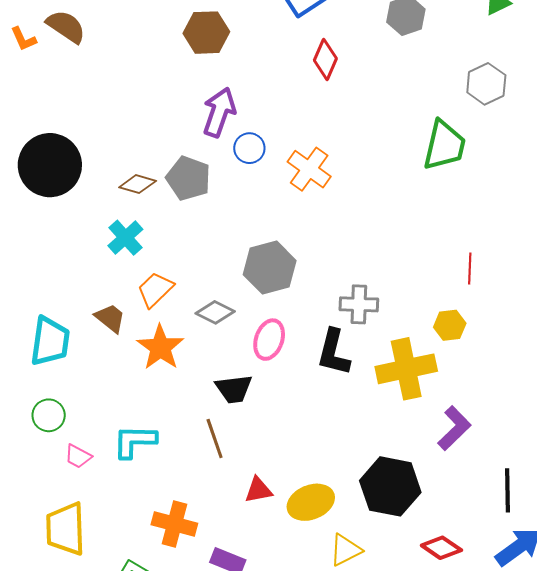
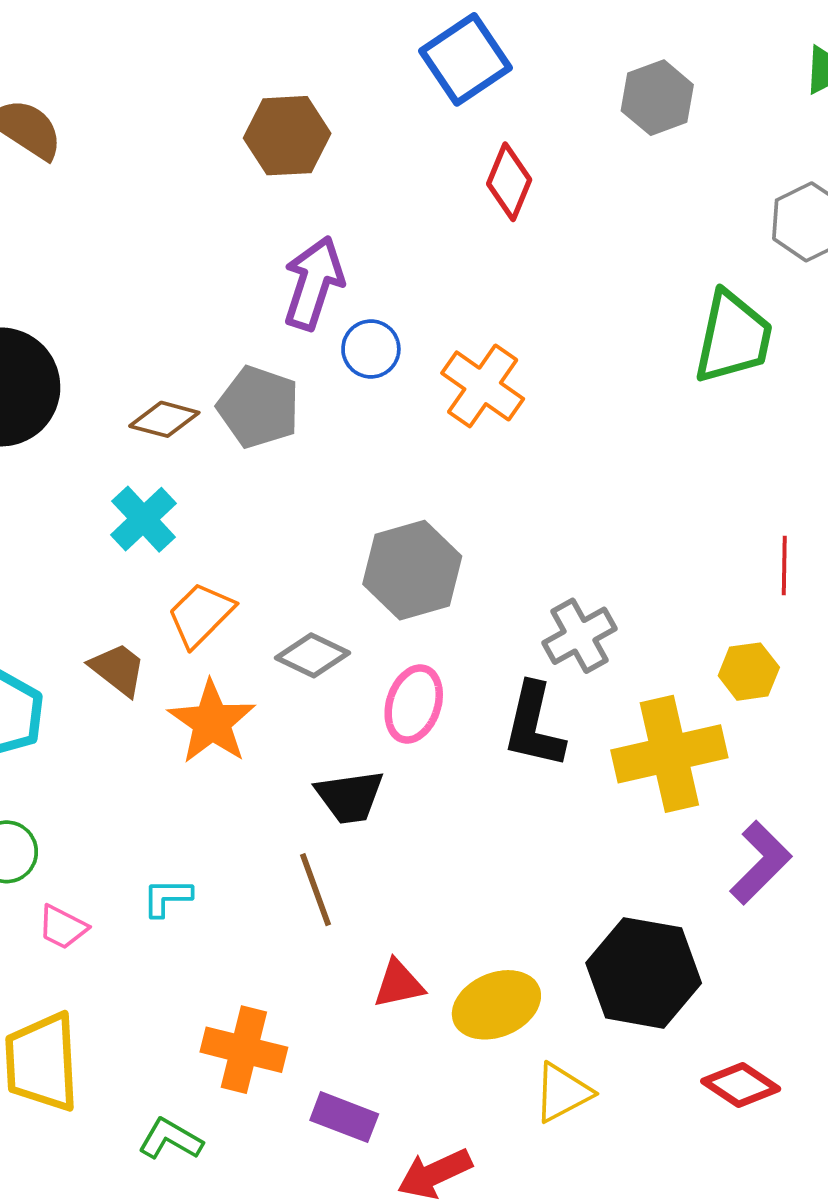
gray cross: (359, 304) -> (579, 636), turned -30
cyan L-shape: (135, 441) -> (167, 897), size x0.6

